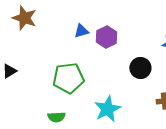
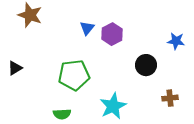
blue triangle: (81, 31) -> (87, 28), turned -35

